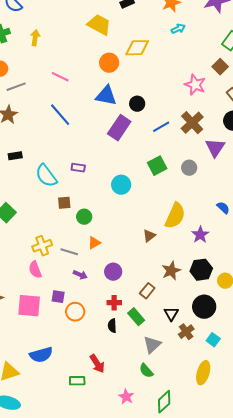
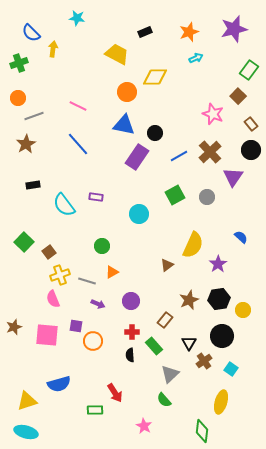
yellow arrow: (35, 38) -> (53, 49), moved
brown square: (64, 203) -> (49, 252), moved, turned -32
green diamond: (164, 402) -> (202, 431), moved, turned -40

